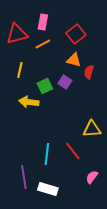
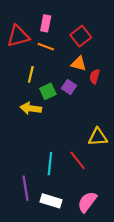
orange line: (43, 44) -> (46, 47), turned 49
yellow line: (20, 70) -> (31, 74), moved
pink semicircle: (92, 177) -> (87, 202), moved, size x1.5

